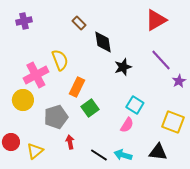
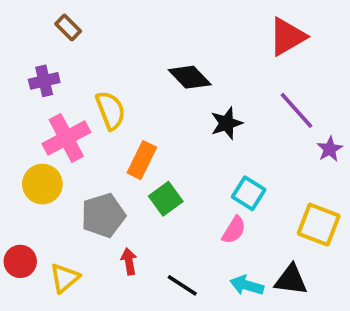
purple cross: (24, 21) -> (44, 81), moved
brown rectangle: (79, 23) -> (68, 28), moved
black diamond: (103, 42) -> (190, 77), turned -35
cyan arrow: (123, 155) -> (247, 285), moved

